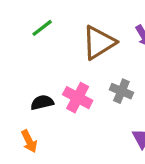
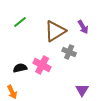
gray cross: (121, 91) -> (69, 52), moved

